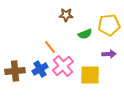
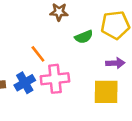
pink cross: (63, 66) -> (55, 79), turned 35
yellow square: (90, 75) -> (106, 92), moved

